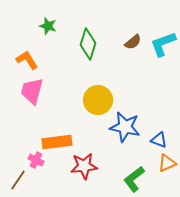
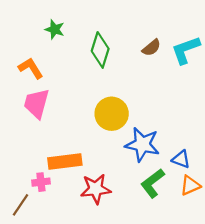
pink cross: (36, 160) -> (41, 182), turned -35
green L-shape: (134, 179) -> (153, 183), moved

